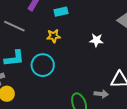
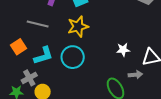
yellow star: (54, 36) -> (78, 26), size x1.5
white star: (96, 40) -> (123, 50), moved

